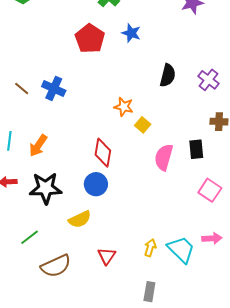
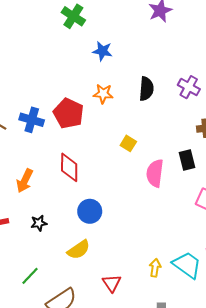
red pentagon: (90, 39) -> (69, 113), moved
orange star: (124, 107) -> (103, 94), moved
red diamond: (103, 153) -> (69, 167), moved
black star: (46, 188) -> (39, 223), size x0.5

